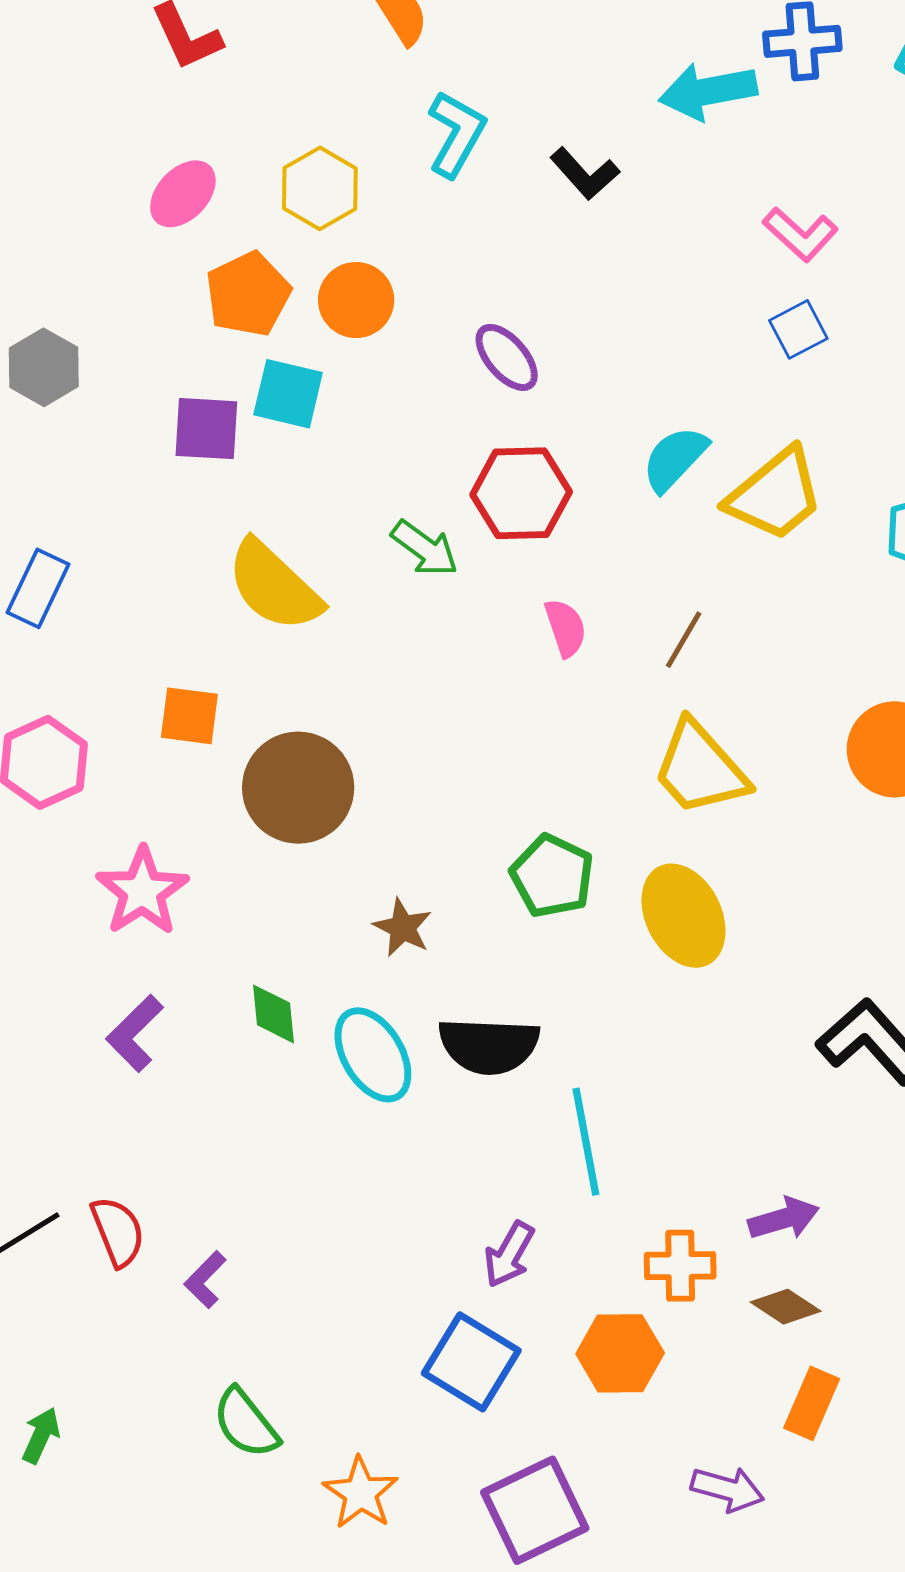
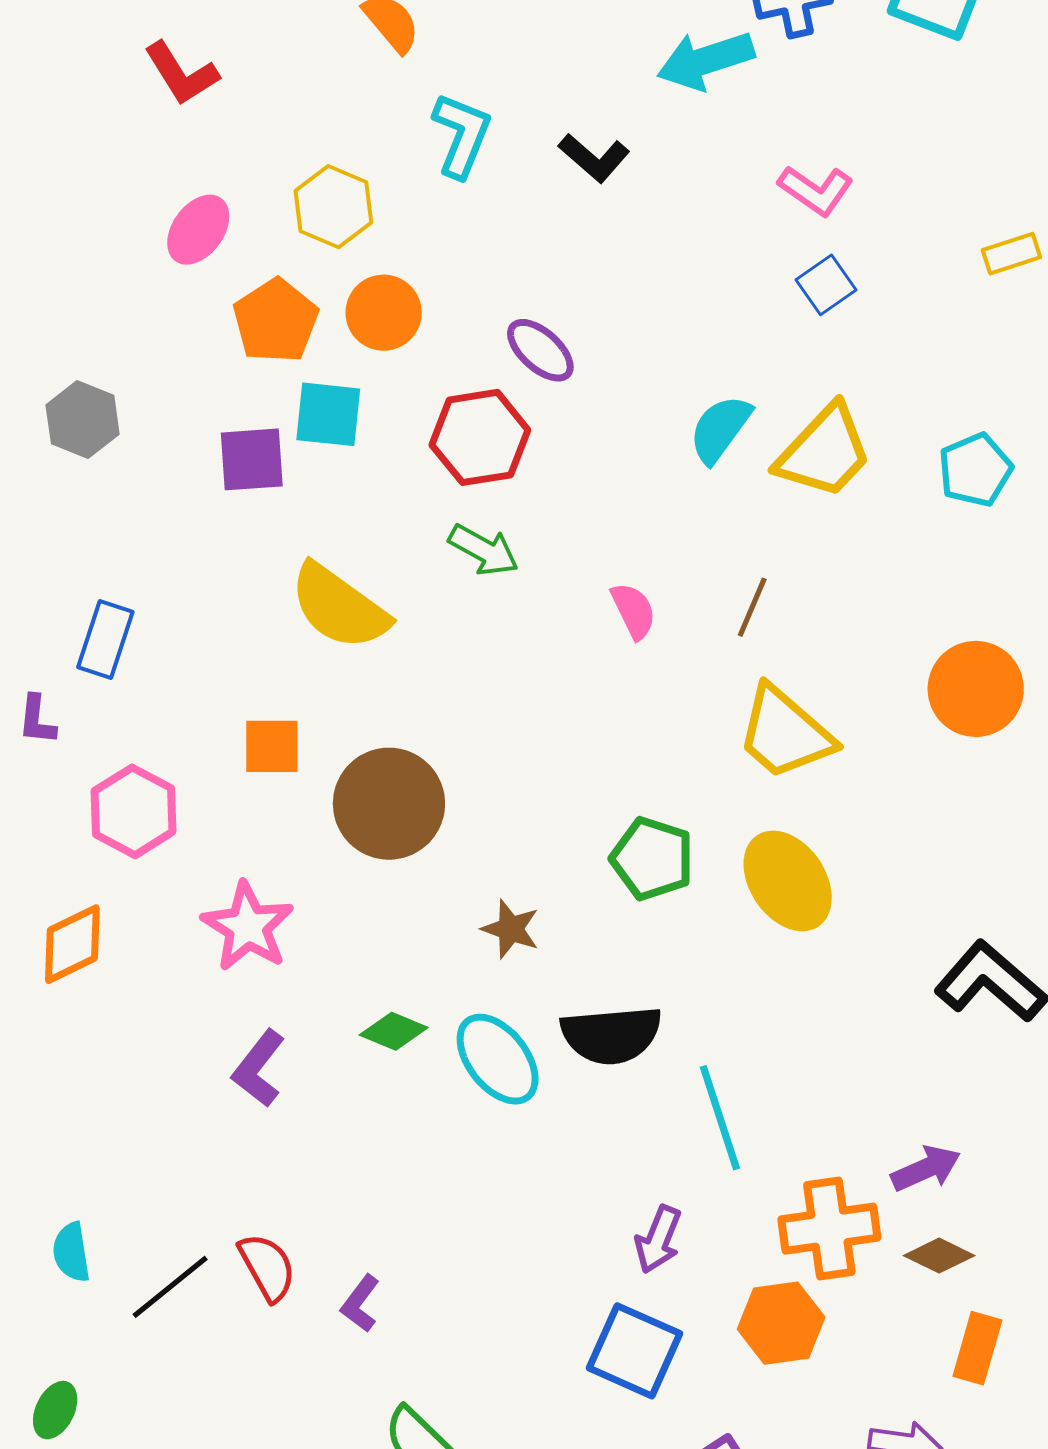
red hexagon: (521, 493) -> (480, 437), moved
green diamond: (274, 1014) -> (394, 1031), turned -54
orange cross: (680, 1266) -> (829, 1229), size x1.4

